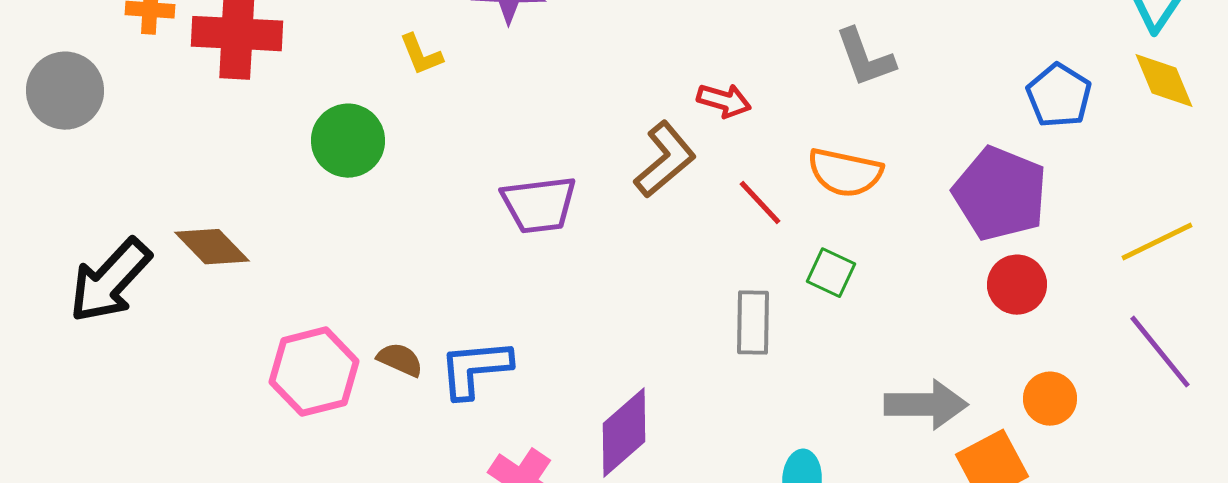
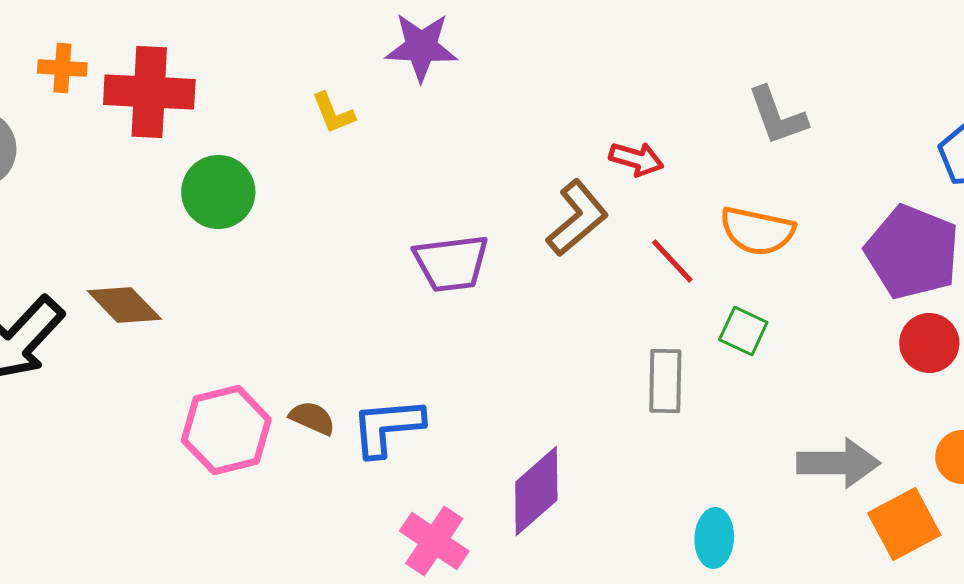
green circle: (348, 141) -> (218, 192), moved

